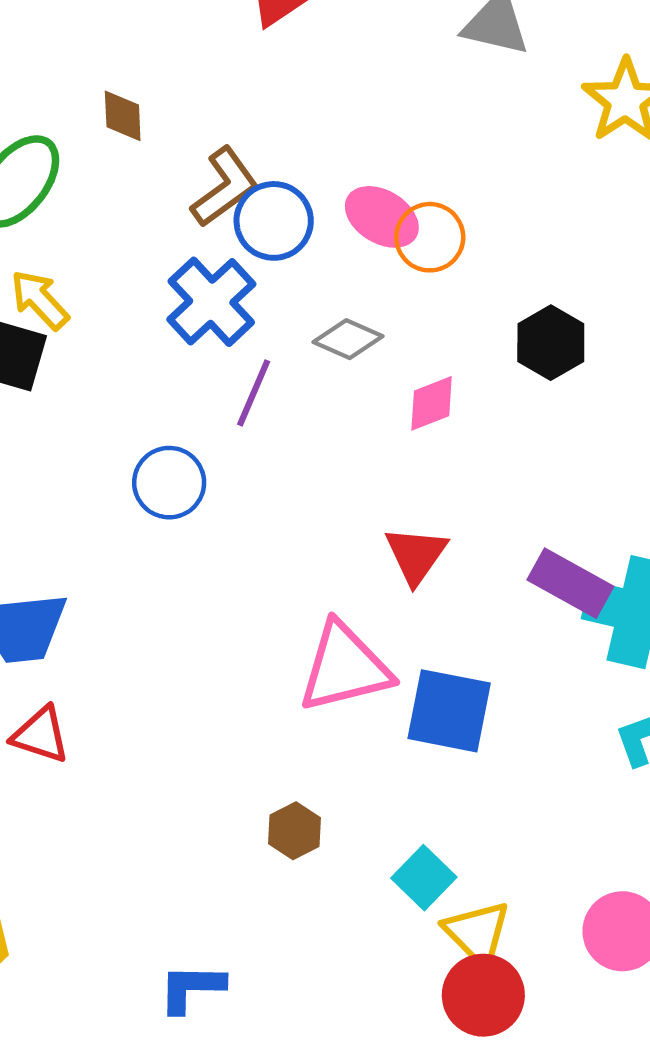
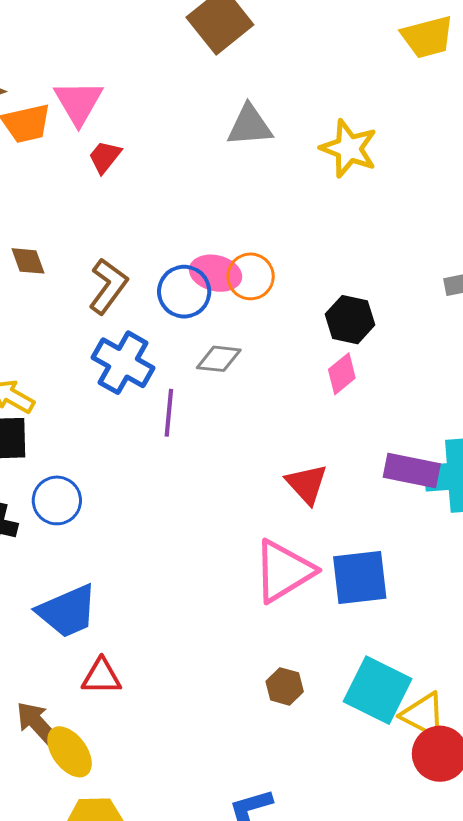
blue circle: (274, 221) -> (184, 292), moved
pink diamond: (432, 403) -> (342, 374), moved
blue circle: (169, 483) -> (57, 500), moved
cyan square: (424, 878) -> (378, 690), size x1.6

